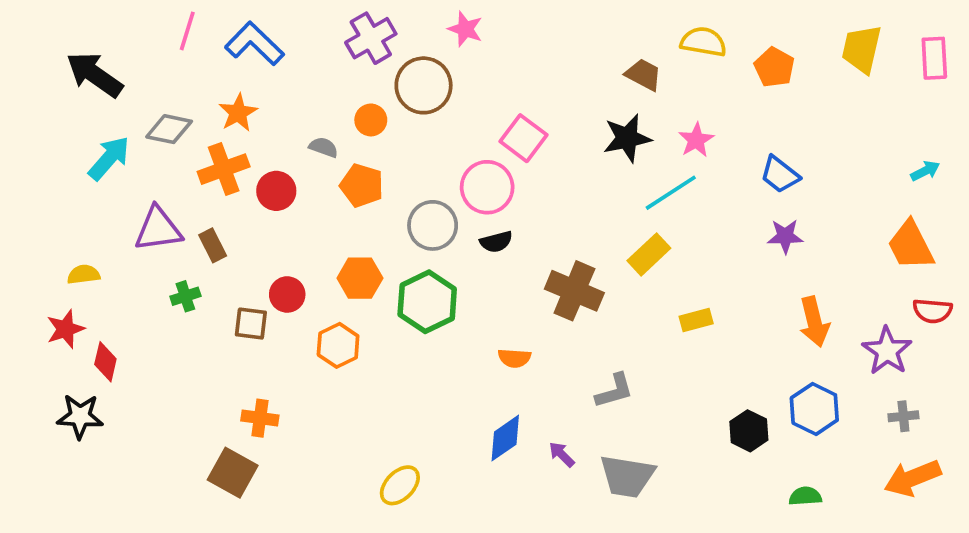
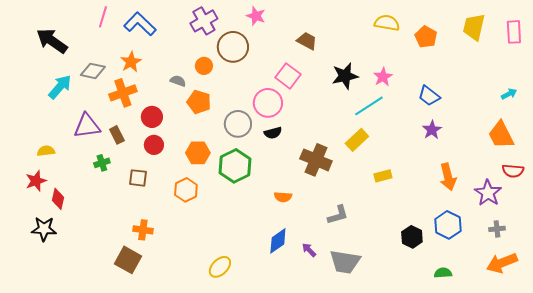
brown trapezoid: (643, 75) -> (307, 41), moved
red circle: (276, 191) -> (152, 117), moved
purple star: (785, 236) -> (432, 130), turned -30
red circle: (287, 294) -> (154, 145), moved

